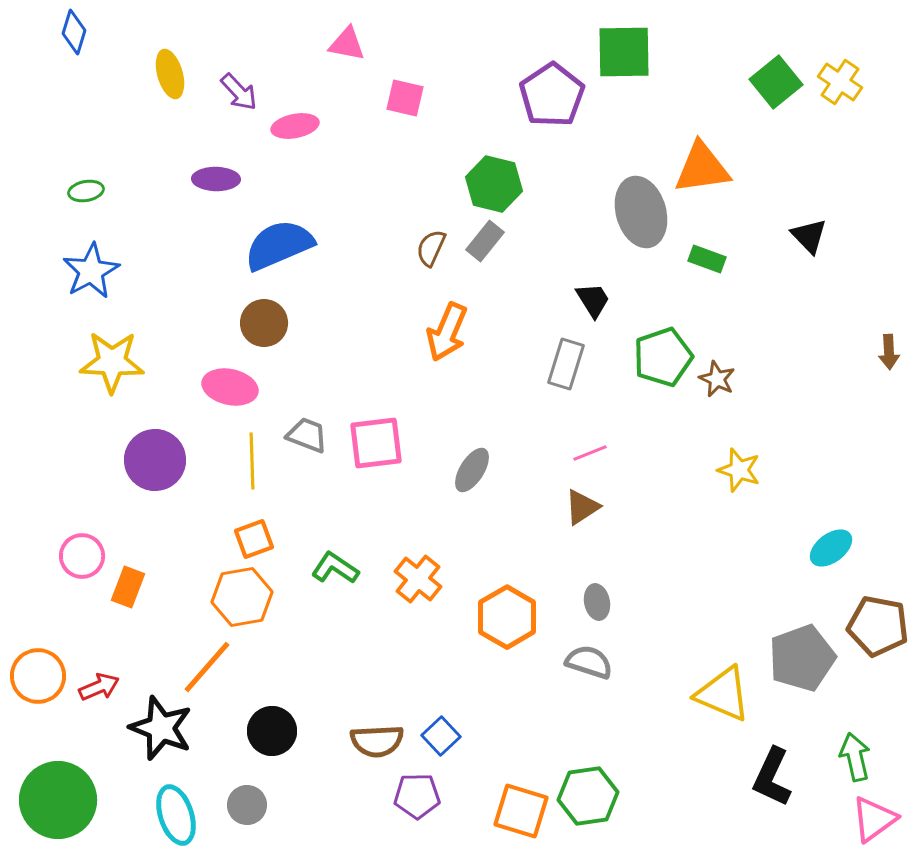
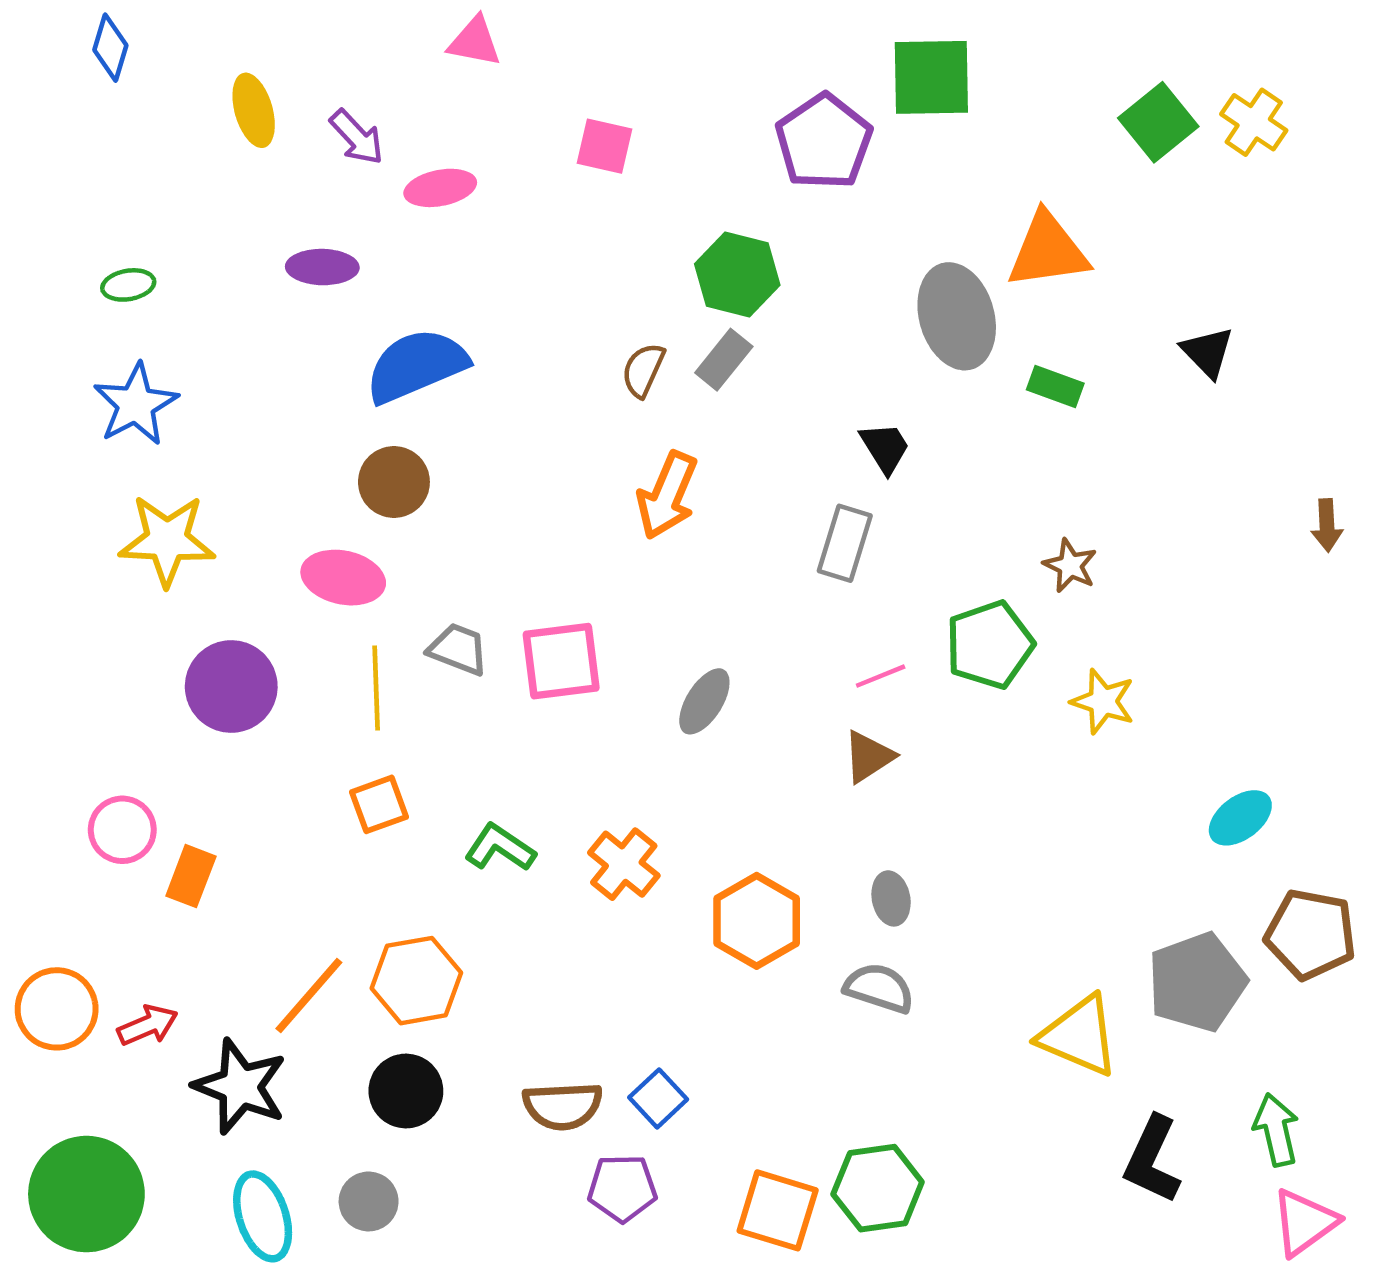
pink triangle: (347, 44) -> (475, 42), moved
green pentagon: (663, 357) -> (990, 645), moved
orange hexagon: (242, 597) -> (416, 981), moved

